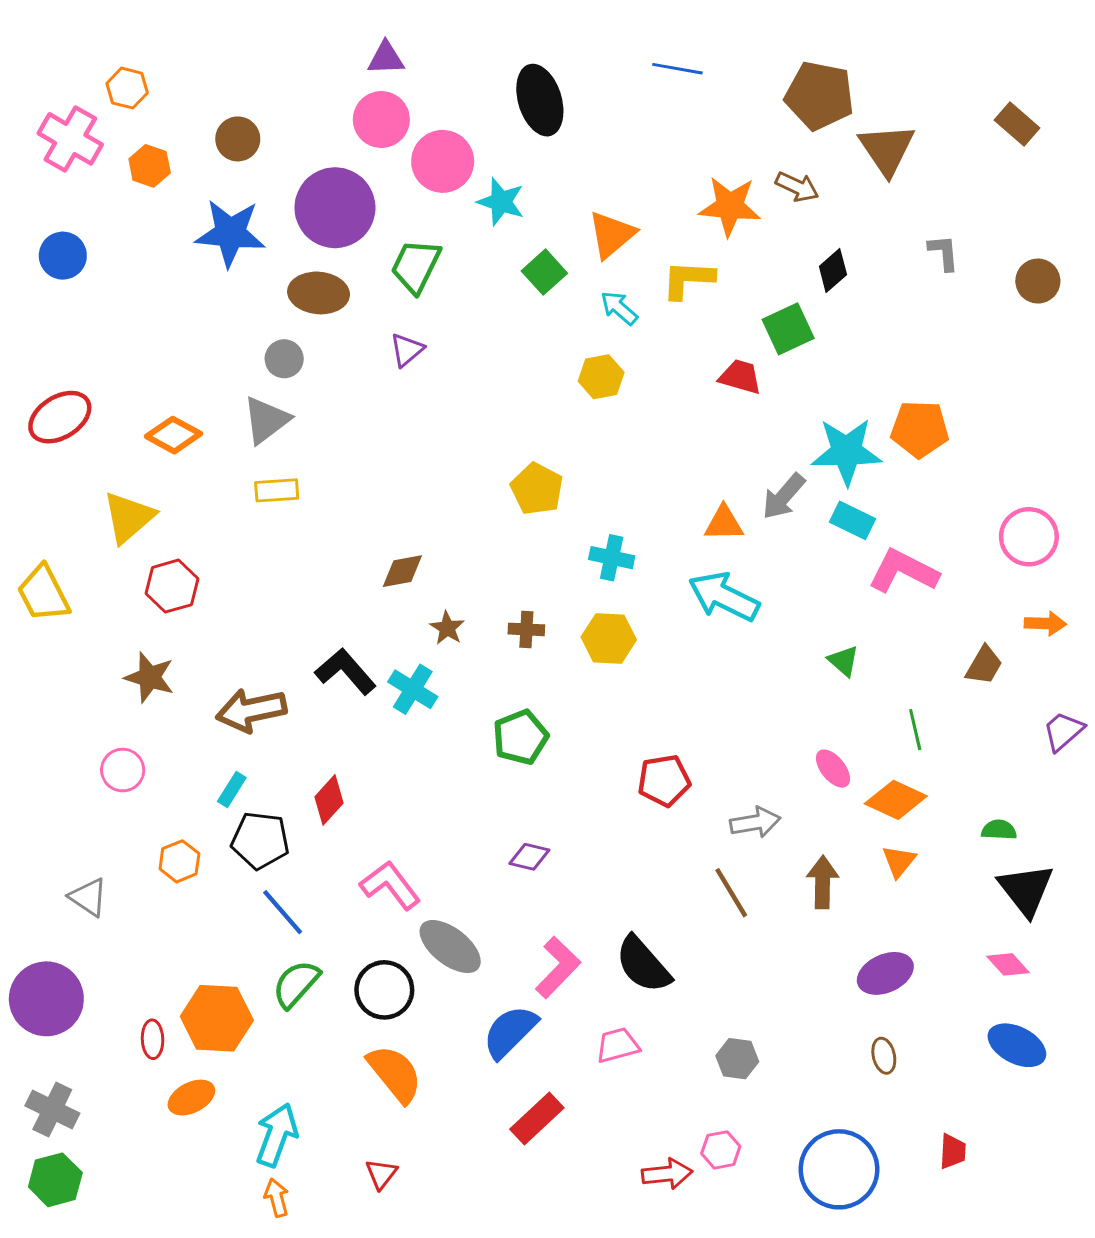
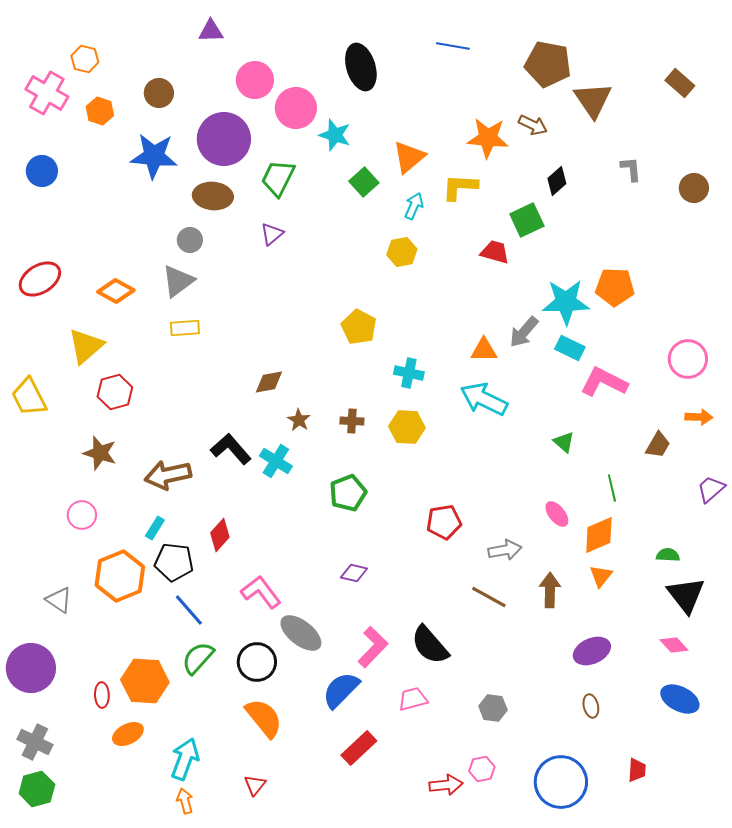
purple triangle: (386, 58) -> (211, 31), moved
cyan arrow: (619, 308) -> (414, 206), turned 72
orange diamond: (896, 800) -> (599, 535), turned -48
orange hexagon: (179, 861) -> (120, 576), size x1.8
brown line: (731, 893) -> (489, 597), turned -30

